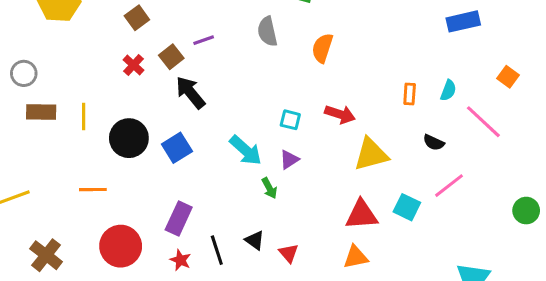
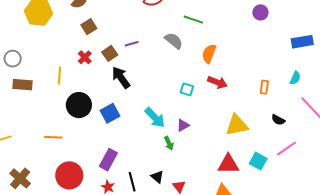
gray semicircle: (267, 32) -> (174, 41), turned 138
cyan semicircle: (448, 90) -> (295, 78), moved
red arrow: (340, 114) -> (217, 82), moved
yellow line: (84, 116) -> (59, 75), moved
cyan square: (290, 120) -> (187, 89), moved

